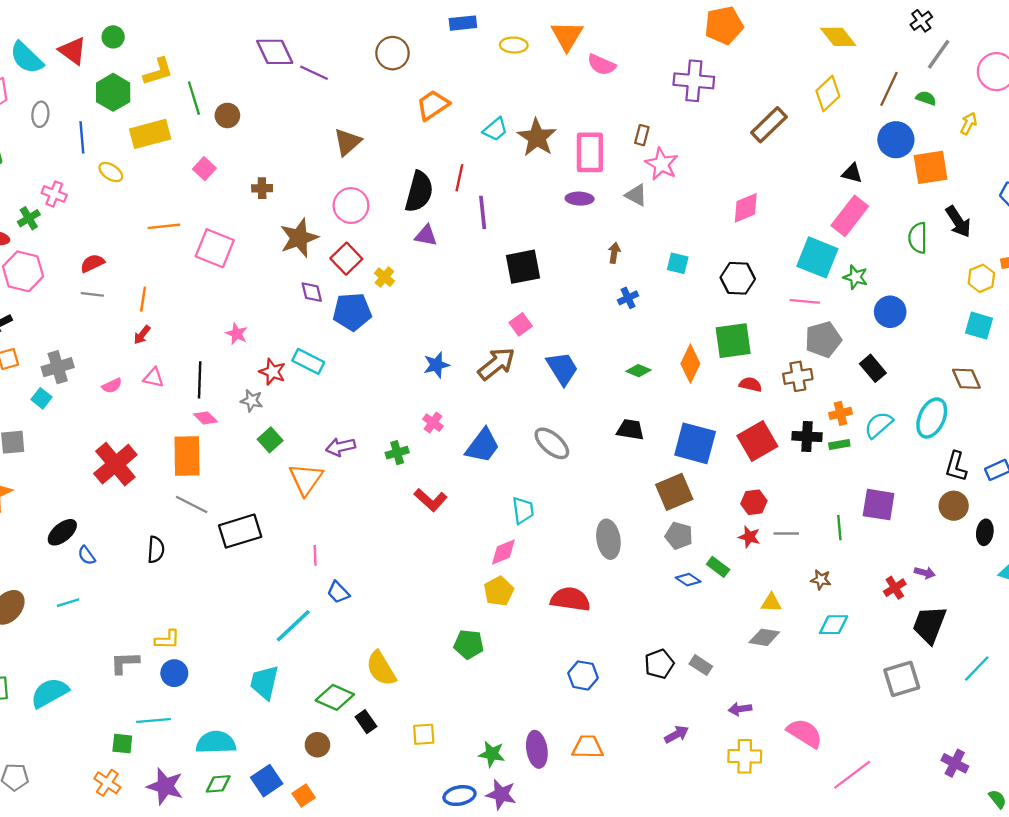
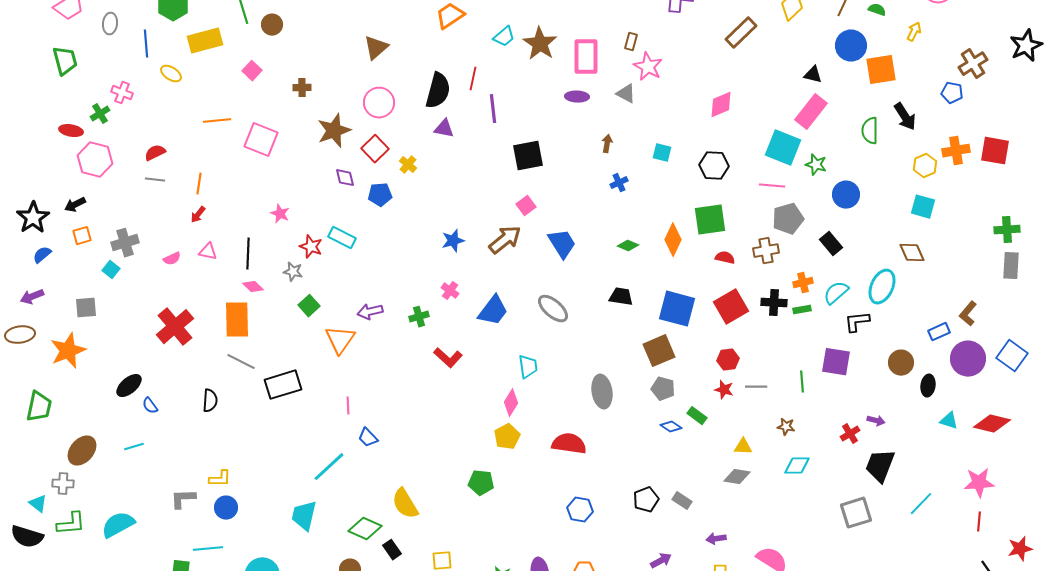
blue pentagon: (352, 312) -> (380, 195), size x0.7
black L-shape: (956, 466) -> (857, 322), moved, turned 68
pink diamond: (503, 552) -> (511, 403), turned -36

